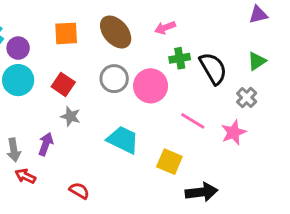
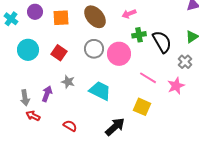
purple circle: (18, 48) -> (35, 12), moved
gray star: (70, 116) -> (68, 82), moved
yellow square: (169, 162) -> (142, 107), moved
black arrow: (201, 192) -> (115, 127), moved, turned -35

